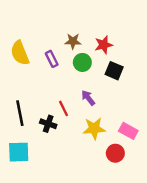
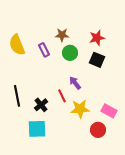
red star: (104, 45) -> (97, 38), moved
red line: (63, 108) -> (62, 96), moved
black cross: (48, 124) -> (41, 105), turned 32
cyan square: (19, 152) -> (37, 129), moved

